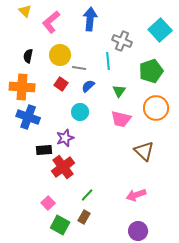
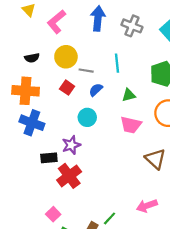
gray cross: (122, 41) -> (132, 26), moved
black semicircle: (28, 56) -> (32, 58), turned -112
green triangle: (119, 91) -> (129, 95), turned 40
green line: (87, 195) -> (110, 218), moved

